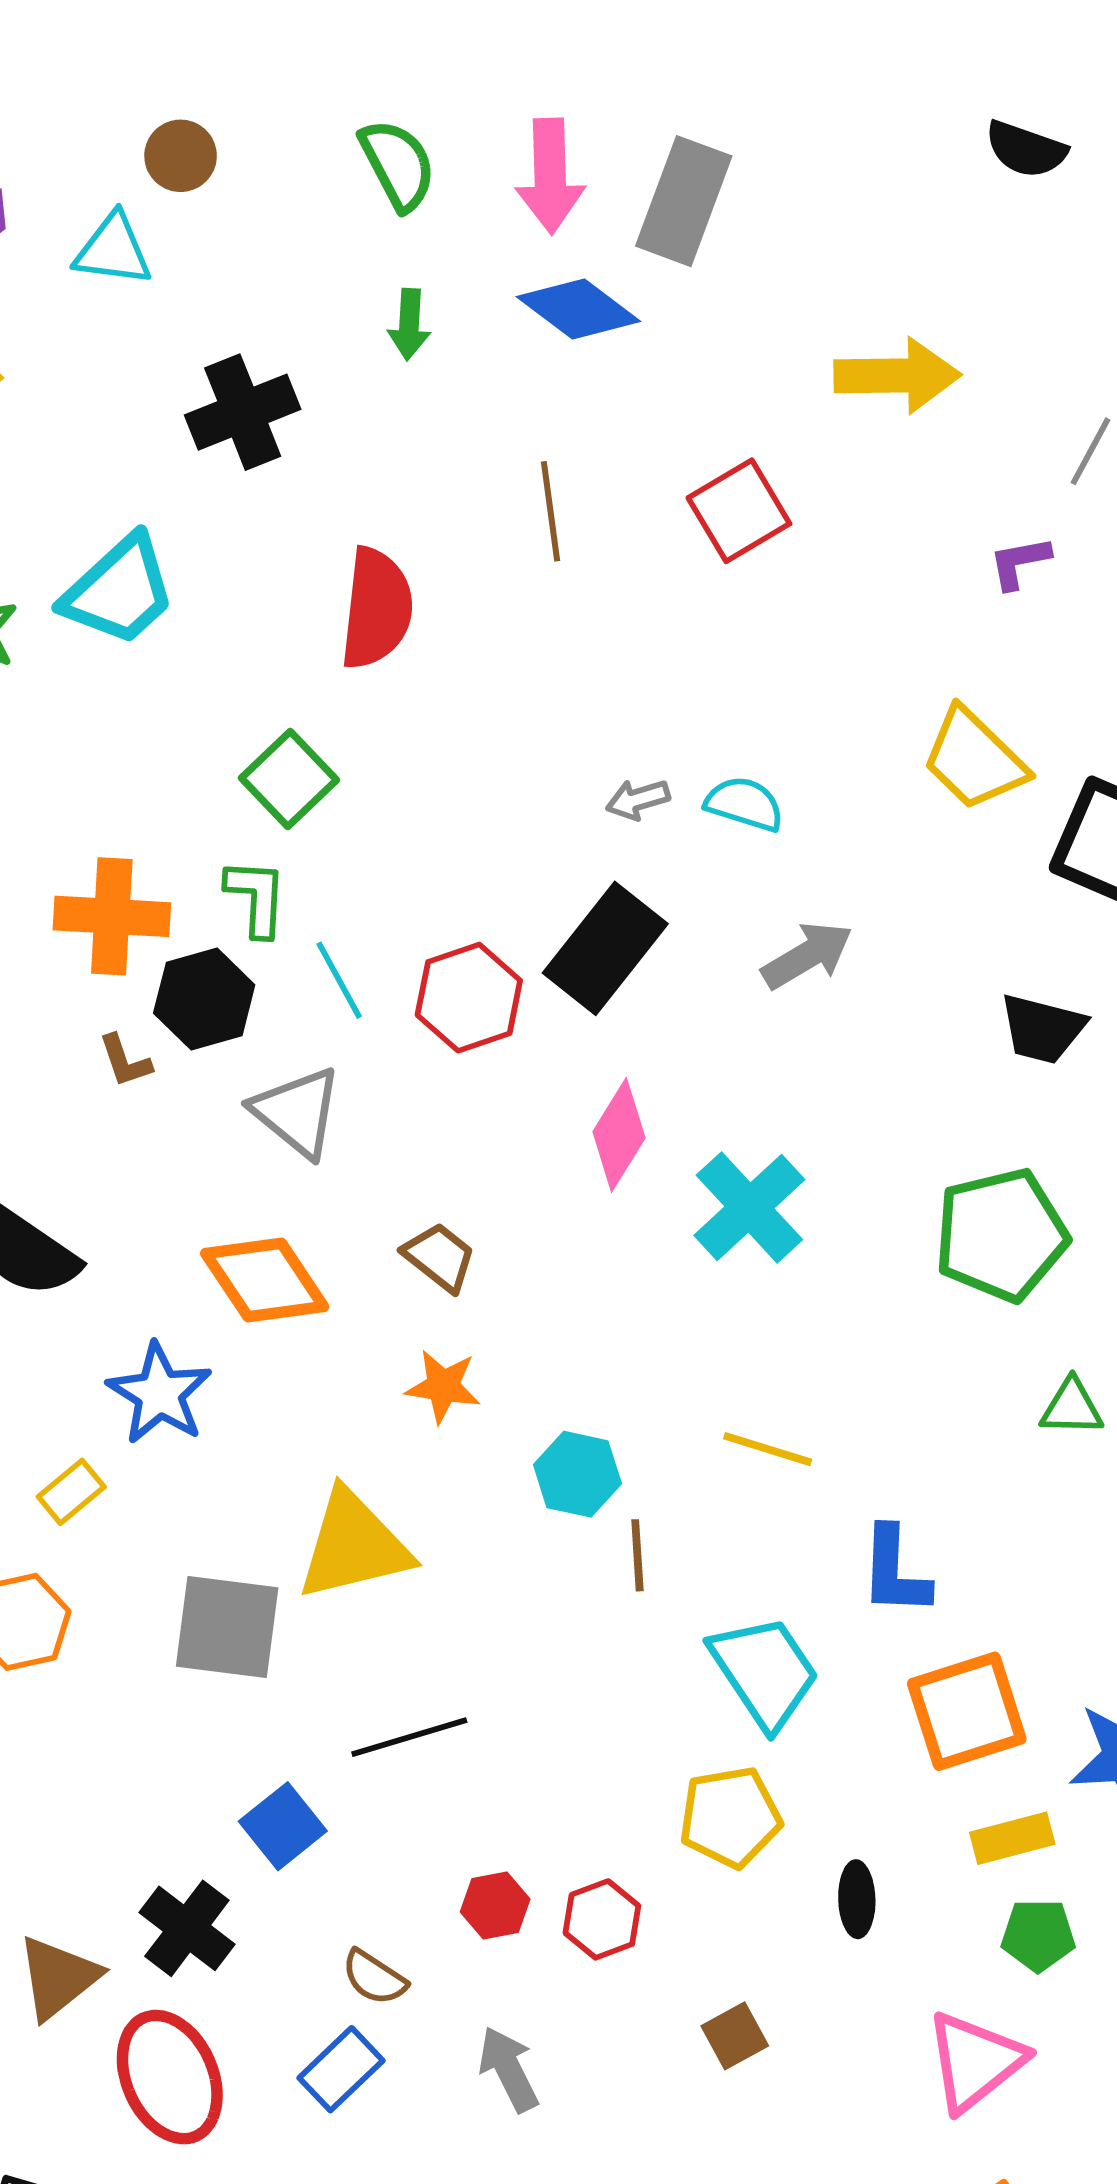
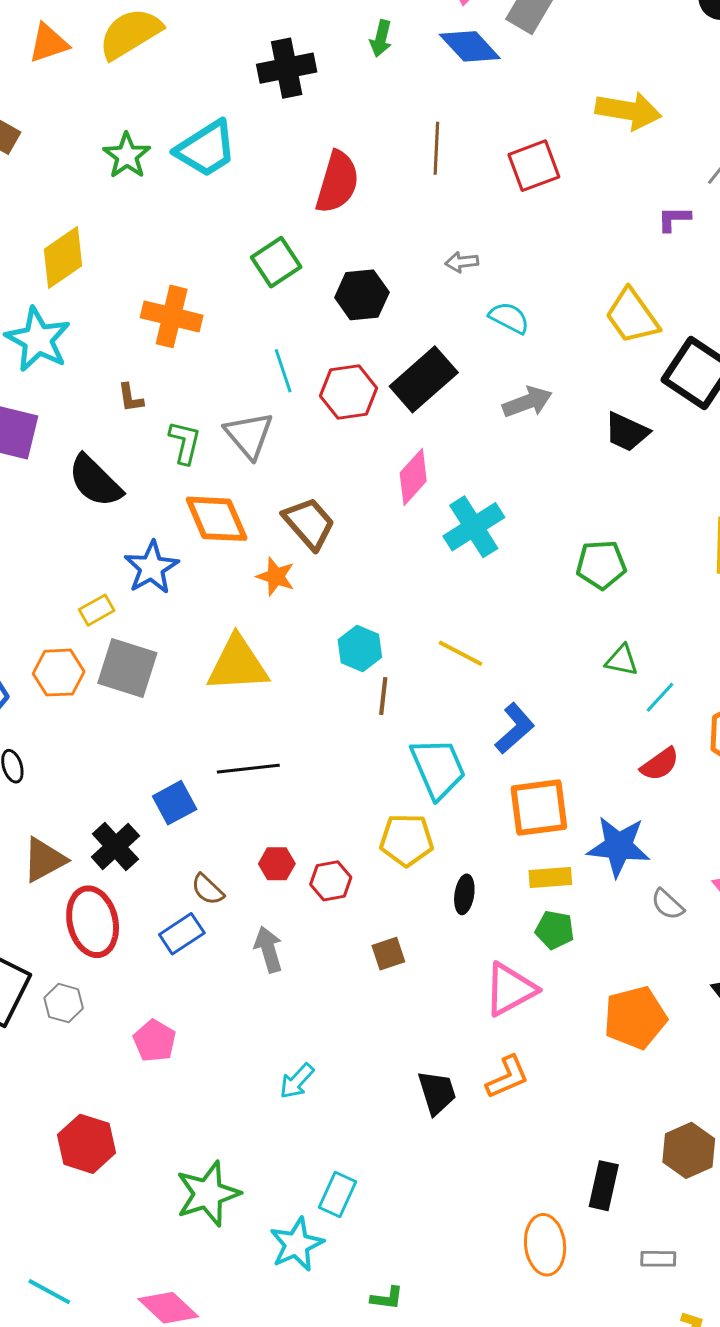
gray arrow: (638, 799) -> (462, 262), moved
green L-shape: (256, 897) -> (185, 442), moved
black hexagon: (204, 999) -> (362, 295), moved
black trapezoid: (1042, 1029) -> (627, 432), moved
brown L-shape: (125, 1061) -> (130, 398), moved
green pentagon: (1001, 1235) -> (601, 565), size x0.7
brown trapezoid: (440, 1257) -> (309, 523), size x1.4
orange star: (443, 1386) -> (276, 576), moved
blue L-shape: (895, 1571) -> (515, 728), turned -144
gray square: (227, 1627) -> (127, 668), moved

